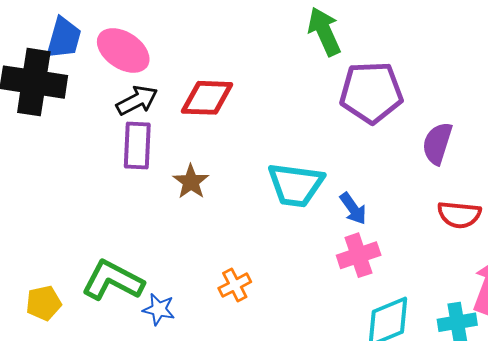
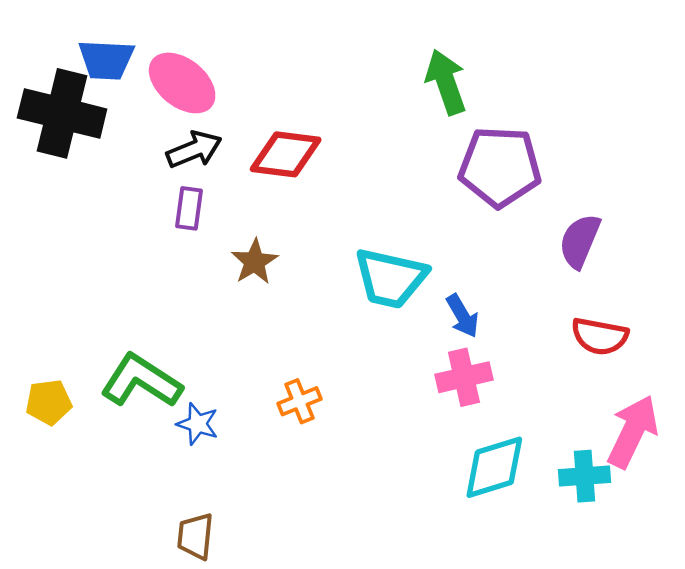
blue trapezoid: (64, 38) -> (106, 60), turned 72
purple rectangle: (137, 146) -> (189, 208), size x0.7

